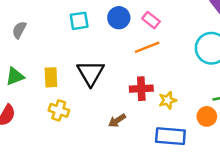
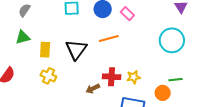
orange line: (147, 47) -> (109, 39), moved
green triangle: (15, 76) -> (23, 37), moved
red cross: (141, 89) -> (112, 77), moved

